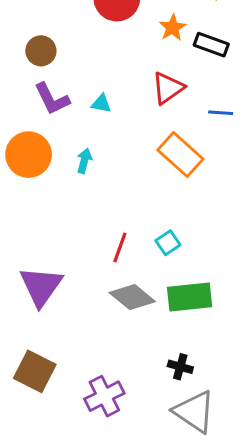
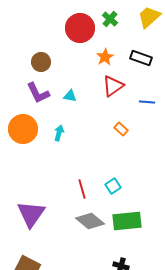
orange star: (173, 28) -> (105, 57), moved
brown circle: (41, 51) -> (41, 62), moved
orange rectangle: (180, 155) -> (121, 129), size x0.5
red line: (120, 247) -> (82, 189), turned -36

